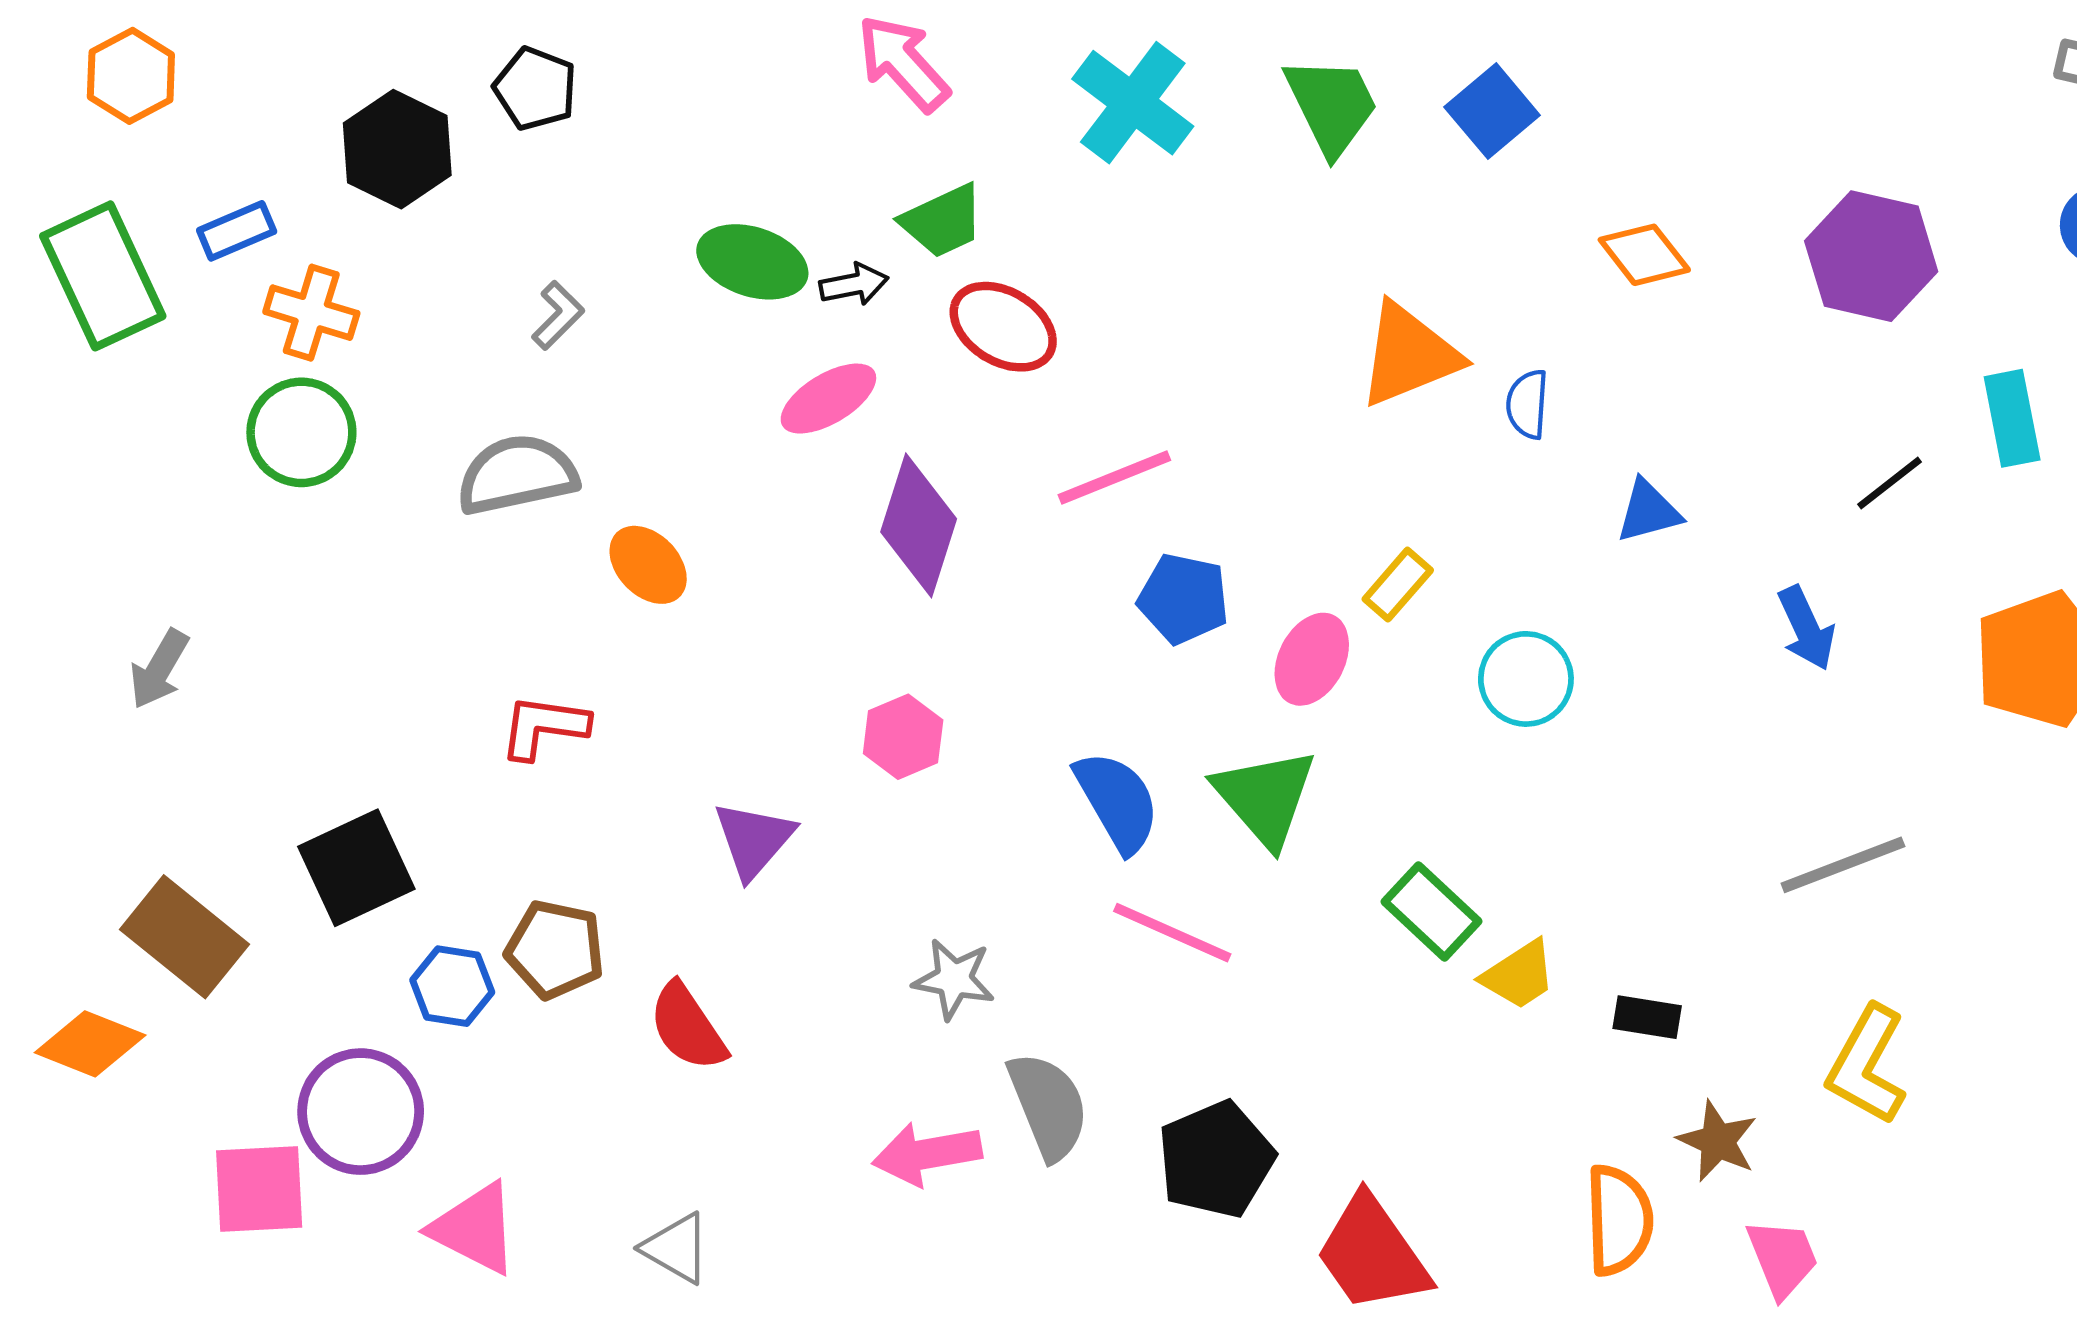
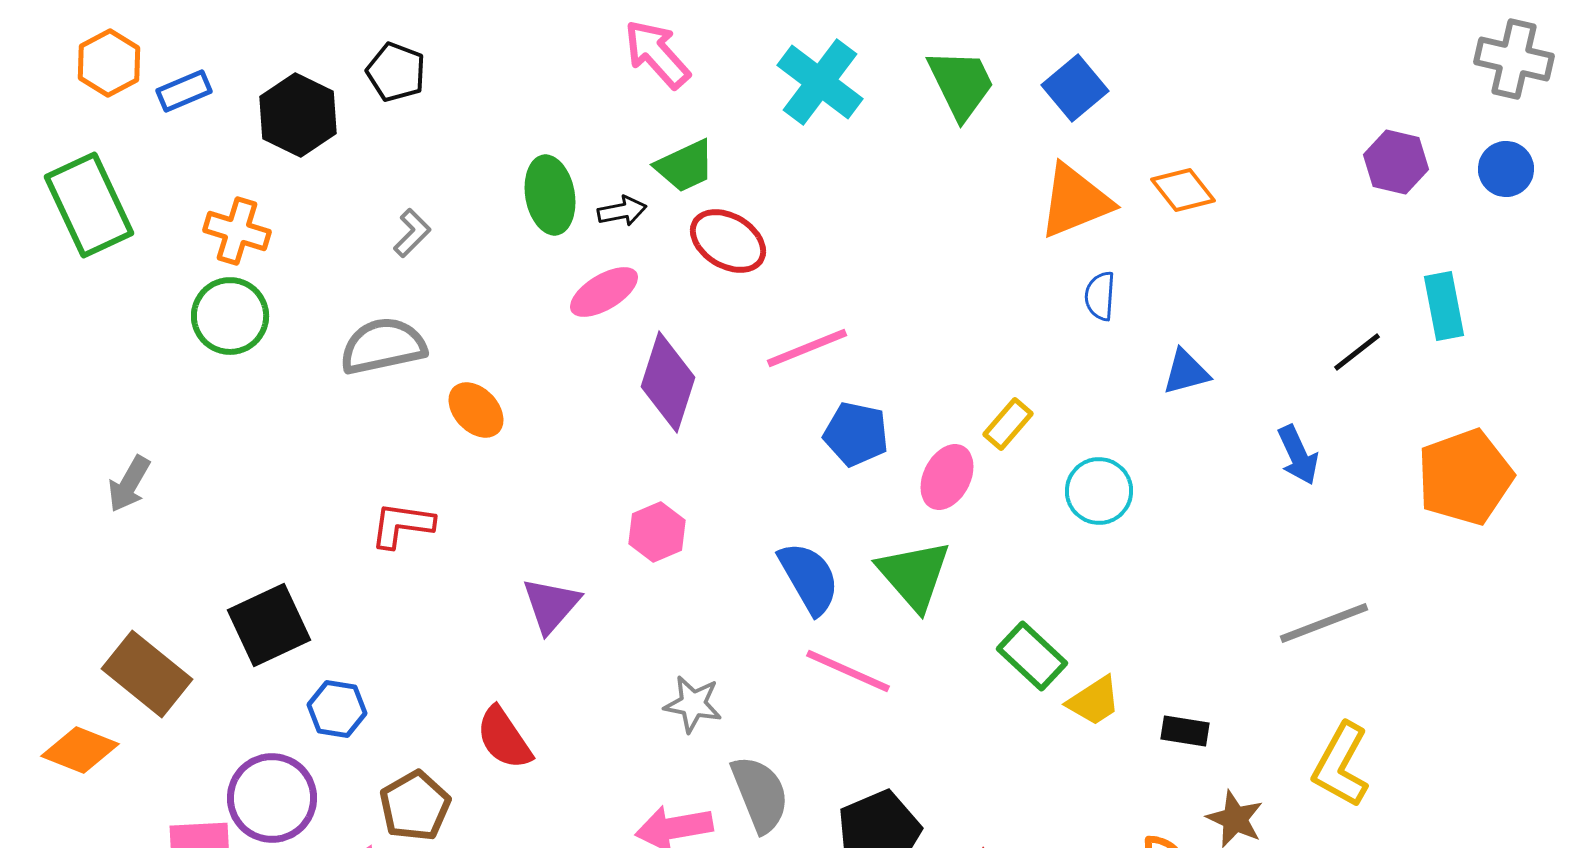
blue rectangle: (237, 231) -> (184, 91), moved
purple hexagon: (1871, 256) -> (1396, 162), moved, size x0.7
green ellipse: (752, 262) -> (550, 195), turned 62
orange triangle: (1409, 355) -> (1075, 201), moved
brown pentagon: (555, 949) -> (415, 806), moved, turned 30

